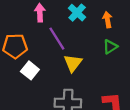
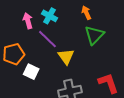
cyan cross: (77, 13) -> (49, 16), moved
green triangle: (110, 47) -> (94, 35), size x1.5

